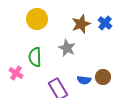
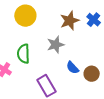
gray star: (67, 48) -> (55, 45), turned 30
blue semicircle: (84, 80) -> (73, 68), moved, turned 40

